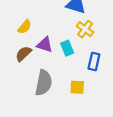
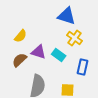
cyan rectangle: (67, 48) -> (59, 55), turned -32

